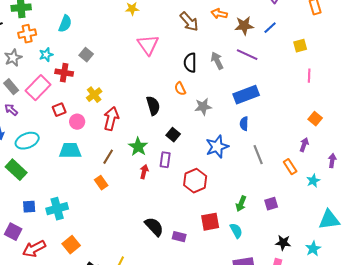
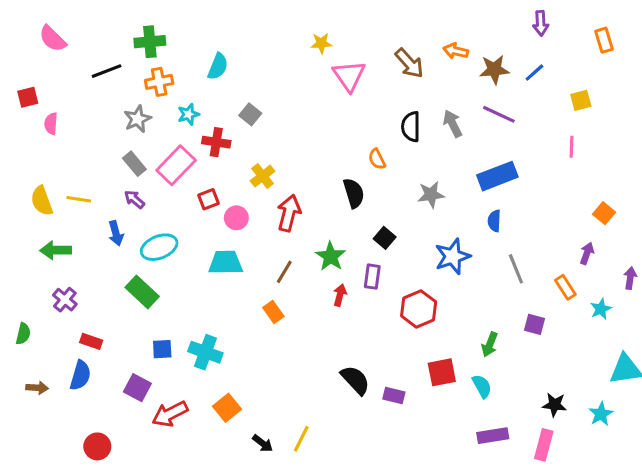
pink triangle: (148, 45) -> (349, 76), moved
pink line: (309, 76) -> (572, 147), moved
orange semicircle: (180, 89) -> (377, 159), moved
purple square: (271, 204) -> (534, 324), moved, turned 32
cyan cross: (57, 209) -> (205, 352), turned 35

